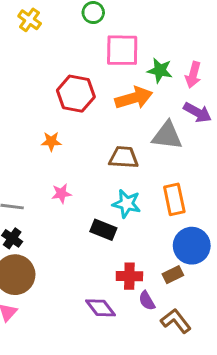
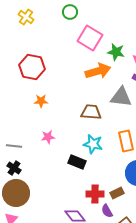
pink square: (122, 50) -> (90, 38), turned 30
red hexagon: (76, 94) -> (32, 67), moved
brown rectangle: (173, 275) -> (117, 193), moved

